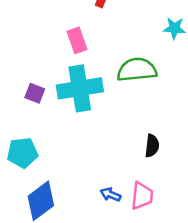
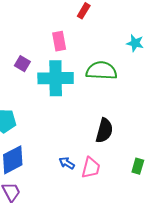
purple square: (35, 93) -> (22, 64), moved
black semicircle: (152, 146) -> (104, 131), size x1.4

